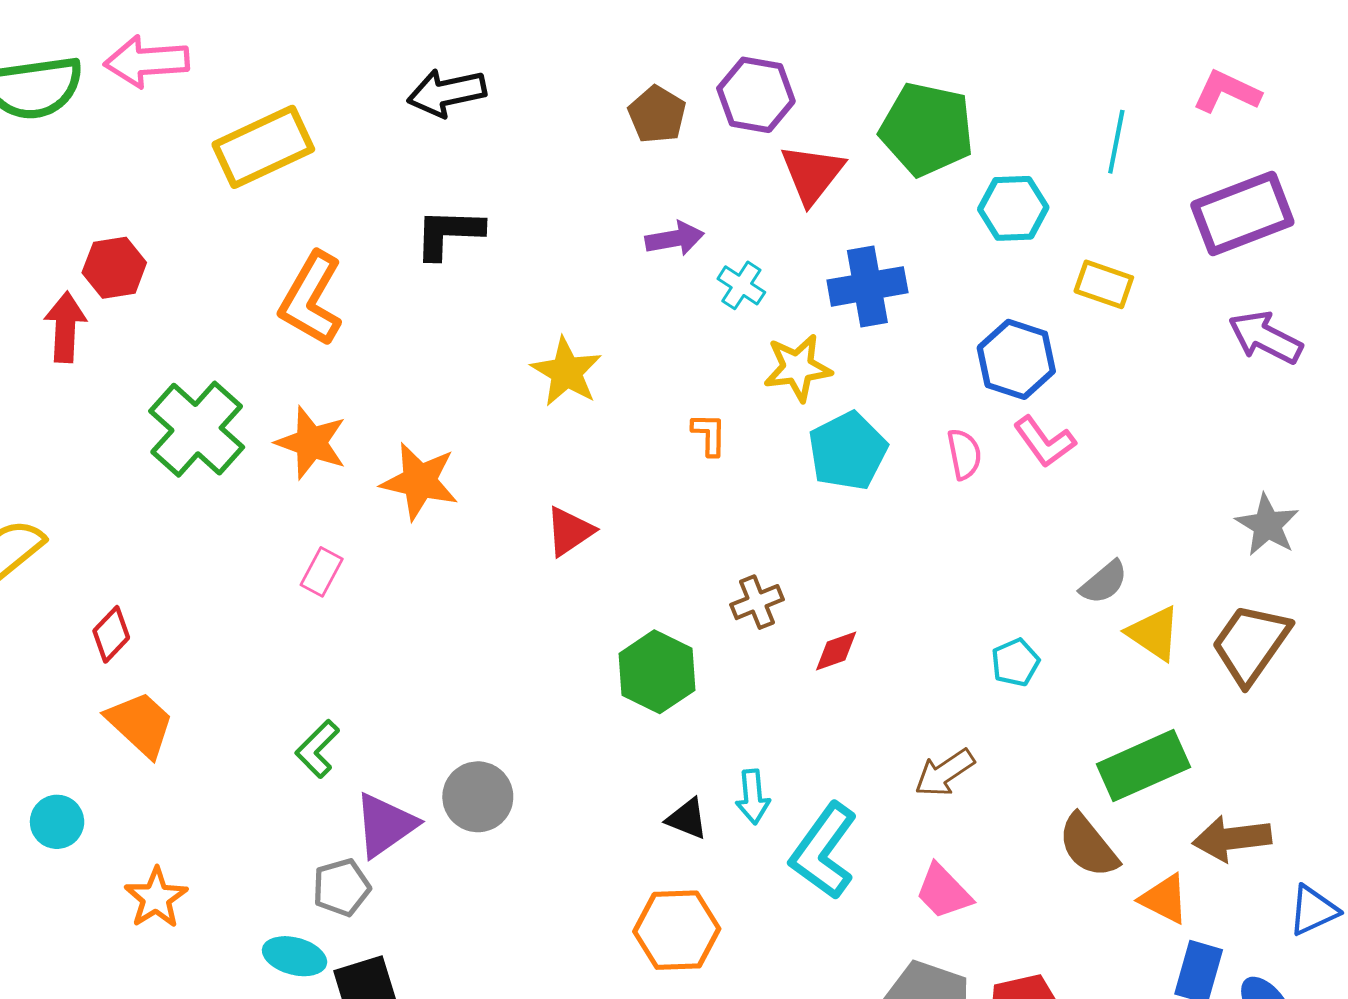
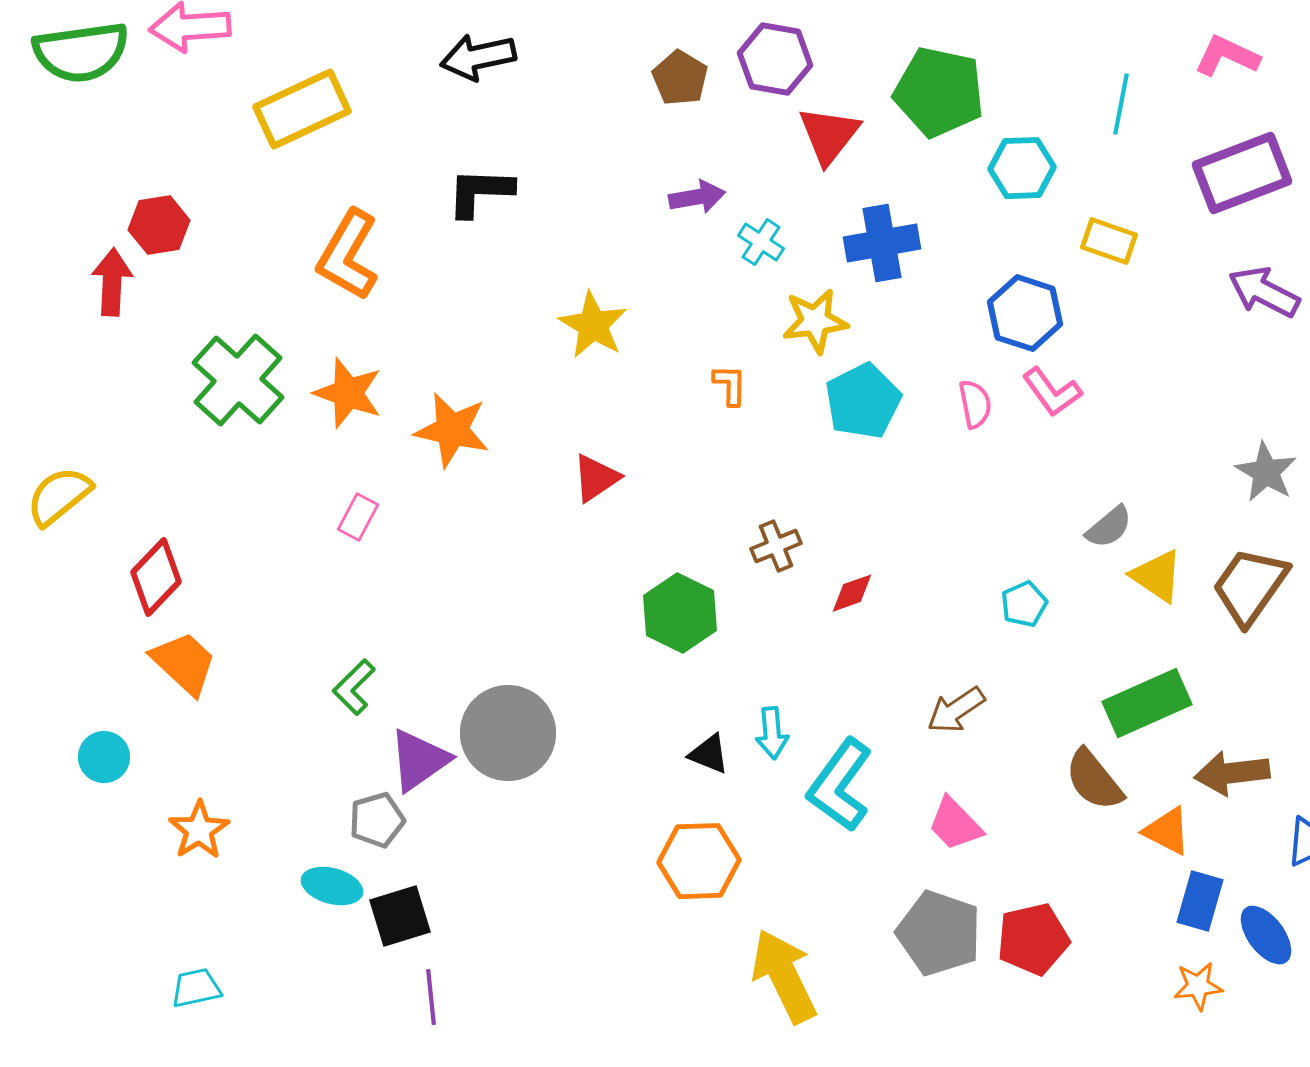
red diamond: (111, 634) -> (156, 577), size x1.4
gray circle: (478, 797) -> (508, 733), size x1.4

